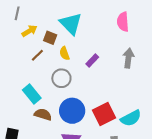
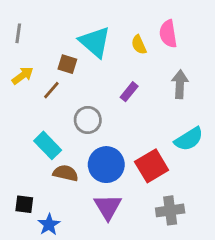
yellow arrow: (29, 31) -> (23, 76), moved
yellow semicircle: (65, 53) -> (139, 45), moved
cyan semicircle: (131, 118) -> (189, 139), moved

